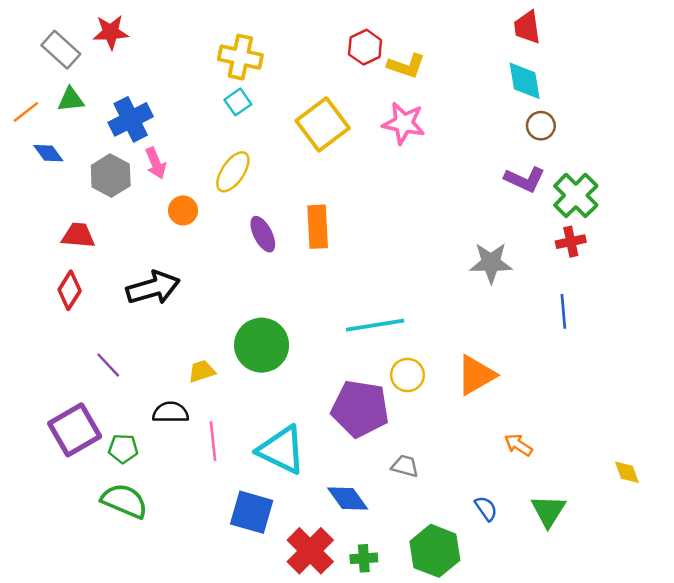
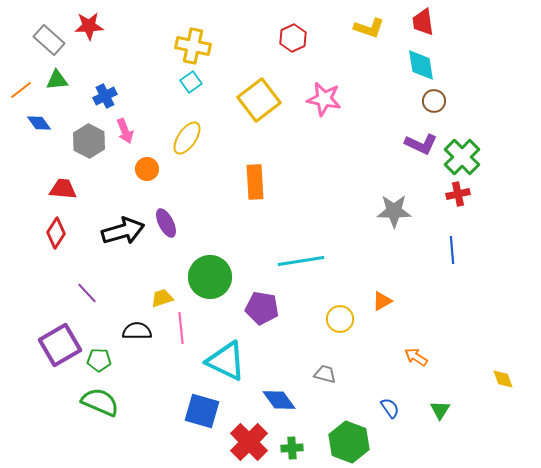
yellow L-shape: (406, 66) -> (369, 28), moved
blue cross: (131, 119) -> (105, 96), size x0.7
purple ellipse: (263, 234) -> (166, 223), moved
yellow circle: (407, 375) -> (340, 319), moved
orange triangle: (476, 375) -> (382, 301), size x0.6
purple pentagon: (360, 409) -> (262, 308), moved, size x0.7
pink line: (213, 441) -> (181, 328), moved
green triangle: (548, 511) -> (440, 410), size x0.7

